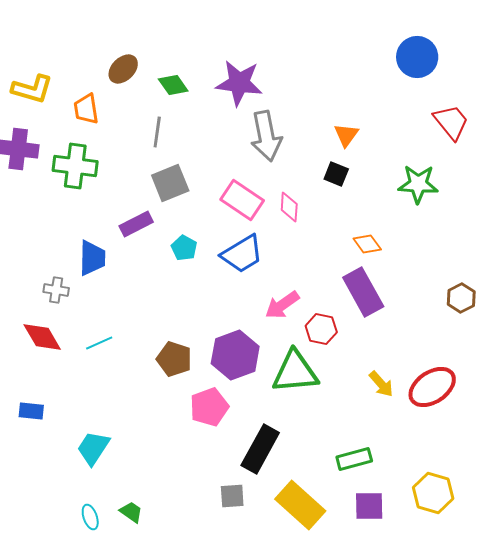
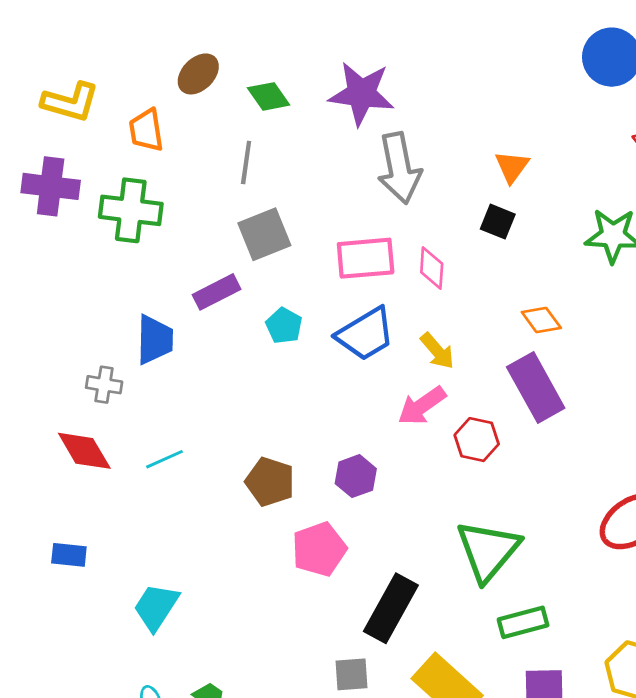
pink rectangle: (242, 200) -> (366, 258), turned -39
purple hexagon: (235, 355) -> (356, 476), size x0.6
green triangle: (295, 372) -> (488, 551), moved, turned -45
yellow arrow: (381, 384) -> (437, 351), moved

